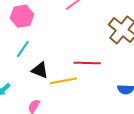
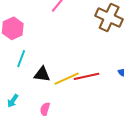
red line: (87, 63) -> (87, 76), moved

